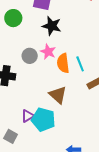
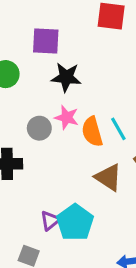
brown triangle: (58, 95) -> (108, 177), moved
cyan pentagon: (43, 120) -> (75, 222), turned 30

